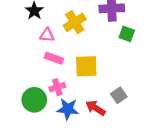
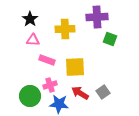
yellow cross: (75, 22) -> (65, 29), turned 30
pink triangle: (47, 35) -> (33, 40), moved
red arrow: (96, 108) -> (80, 93), moved

